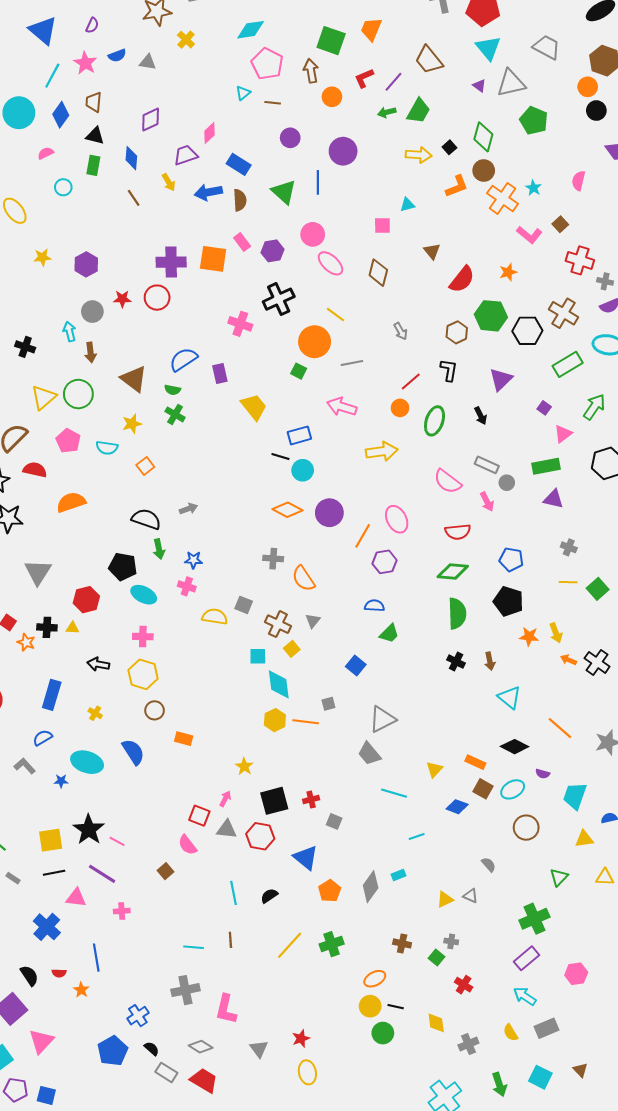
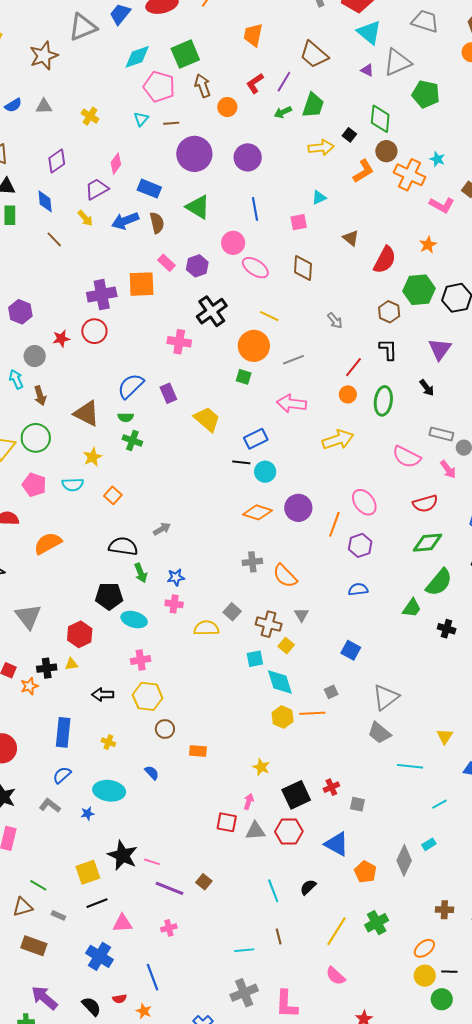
yellow cross: (186, 40) -> (90, 116), moved
green square: (331, 41) -> (185, 54), moved, turned -32
purple circle: (290, 138) -> (194, 154), size x1.8
blue line: (318, 182) -> (255, 209), moved
gray square: (244, 605) -> (232, 612), turned 30
green semicircle: (457, 614) -> (439, 582), turned 52
green trapezoid: (389, 634) -> (412, 608), moved
orange star: (26, 642) -> (29, 686), turned -30
blue semicircle: (133, 752) -> (152, 773), size x0.6
pink semicircle: (187, 845) -> (336, 976), moved
purple line: (102, 874) -> (169, 888), moved

